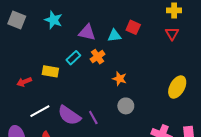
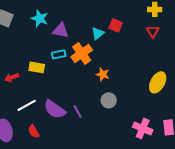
purple triangle: (87, 33) -> (61, 30), moved
cyan triangle: (114, 36) -> (98, 33), turned -32
orange cross: (98, 57) -> (82, 53), size x1.5
cyan rectangle: (73, 58) -> (59, 54), turned 32

